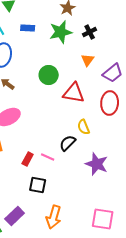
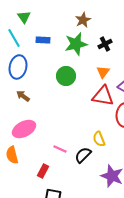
green circle: (49, 75) -> (66, 76), moved
red triangle: (74, 93) -> (103, 96), moved
pink line: (48, 157) -> (60, 149), moved

